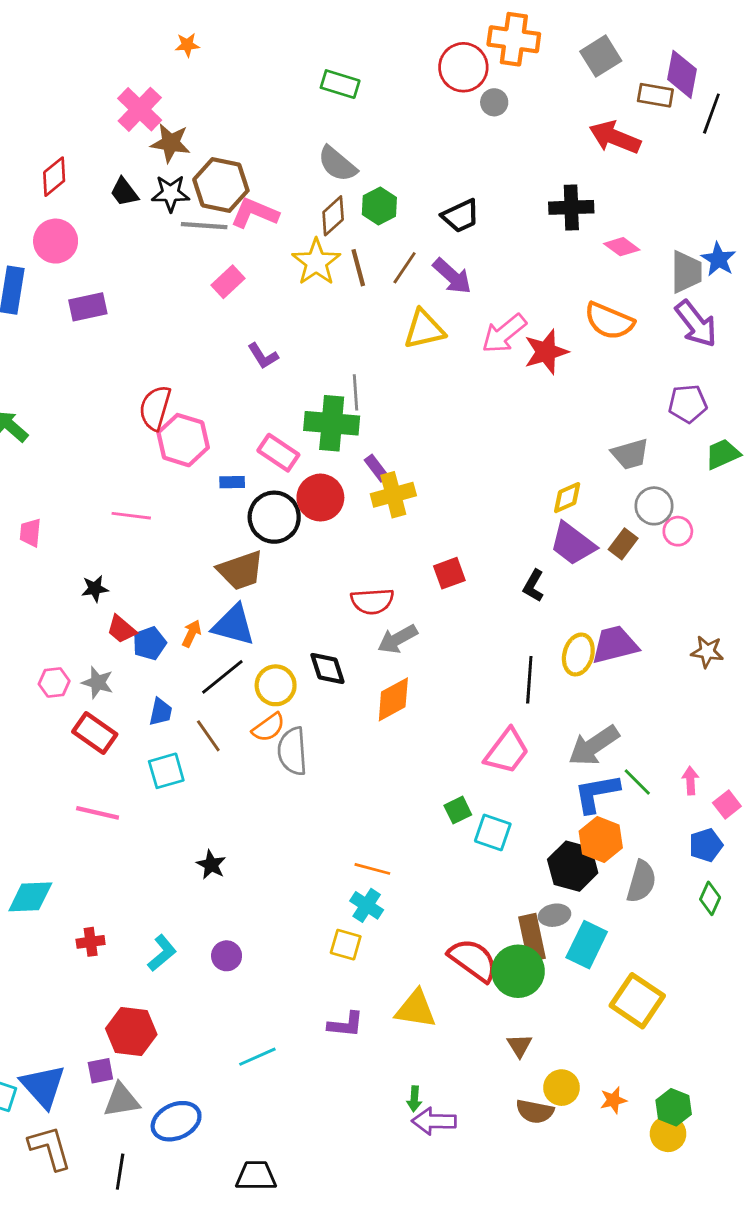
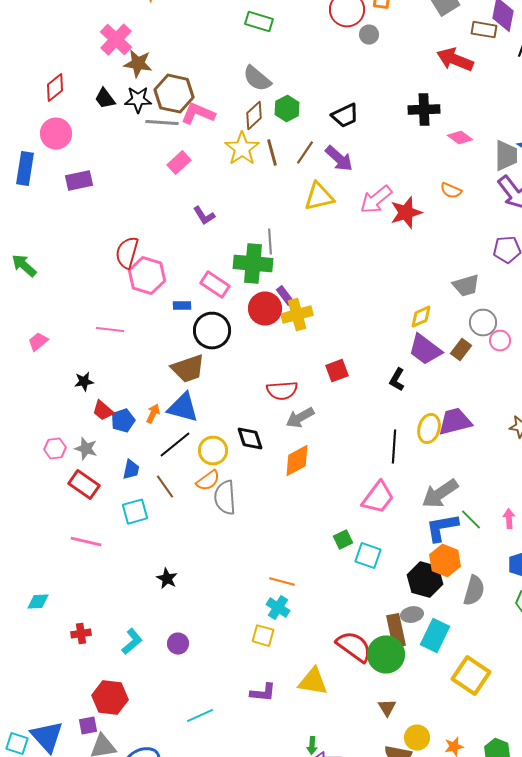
orange semicircle: (609, 321) -> (451, 191), size x0.6
red circle: (320, 498) -> (265, 309), moved
pink trapezoid: (30, 533) -> (38, 342), turned 45
cyan diamond: (30, 897) -> (38, 602), size x0.7

